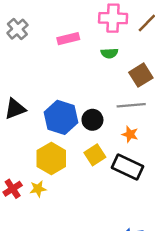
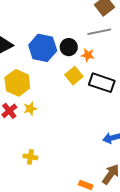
orange star: (130, 134) -> (88, 55), moved
yellow hexagon: (51, 158) -> (17, 83), moved

